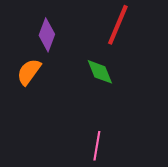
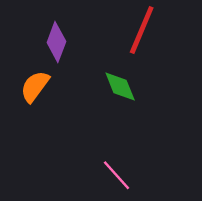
pink line: (97, 146) -> (116, 175), turned -52

